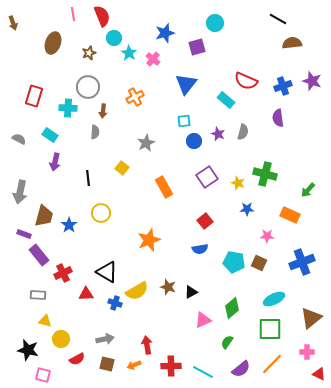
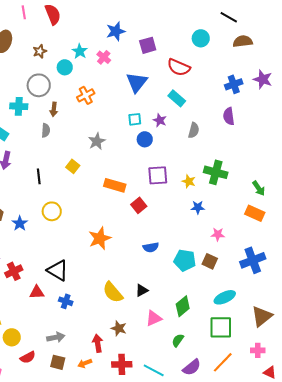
cyan circle: (215, 23) -> (201, 38), moved
cyan circle: (114, 38) -> (65, 67), moved
red semicircle: (246, 81) -> (179, 67), moved
purple star: (218, 134) -> (160, 120), moved
purple square: (207, 177) -> (158, 175), turned 30
orange rectangle: (164, 187) -> (115, 185), turned -45
green arrow: (308, 190) -> (259, 188), turned -77
orange rectangle: (290, 215) -> (255, 213), moved
red square: (205, 221) -> (139, 205), moved
brown star: (168, 287) -> (119, 328), moved
yellow semicircle: (137, 291) -> (113, 292), moved, turned 80

